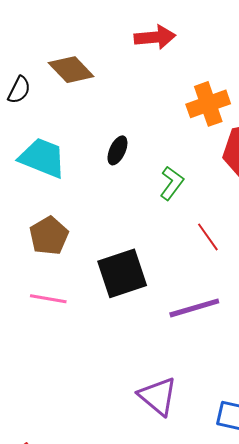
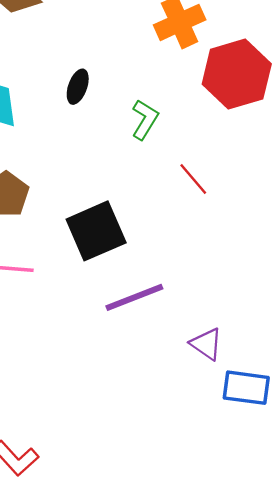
purple line: (194, 308) -> (134, 297), moved
purple triangle: (158, 396) -> (206, 344), moved, size x0.7

